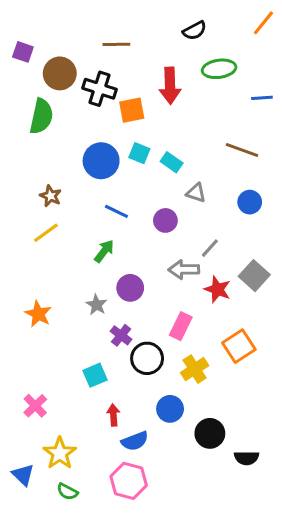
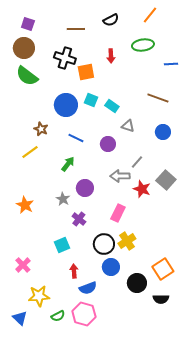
orange line: (263, 23) -> (150, 15), moved
black semicircle: (195, 31) -> (111, 20), moved
purple square: (23, 52) -> (28, 24), moved
brown circle: (60, 73) -> (24, 48), moved
red arrow: (170, 86) -> (111, 56), size x0.6
green semicircle: (41, 116) -> (27, 76), turned 115
brown star: (51, 196) -> (41, 129), moved
orange square: (239, 346) -> (163, 269), moved
black circle: (147, 358) -> (104, 244), moved
yellow star: (60, 453) -> (39, 296), turned 30
blue triangle: (23, 475) -> (20, 318), moved
green semicircle: (67, 492) -> (58, 316), moved, turned -56

